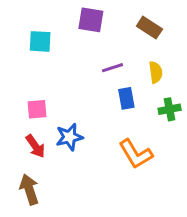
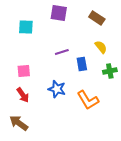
purple line: (113, 68) -> (62, 52), moved
yellow semicircle: (156, 72) -> (101, 47), turned -32
blue star: (69, 137) -> (57, 89), moved, turned 30
brown arrow: (29, 189) -> (19, 123), turned -36

